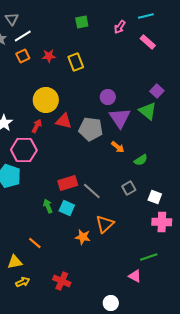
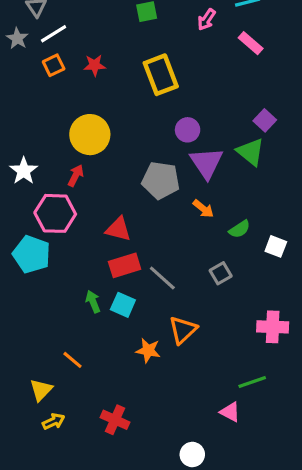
yellow rectangle: (76, 62) -> (161, 75), moved, size x1.4
red triangle: (64, 121) -> (118, 229), moved
white square: (155, 197) -> (276, 246), moved
yellow triangle: (15, 262) -> (41, 390), turned -35

